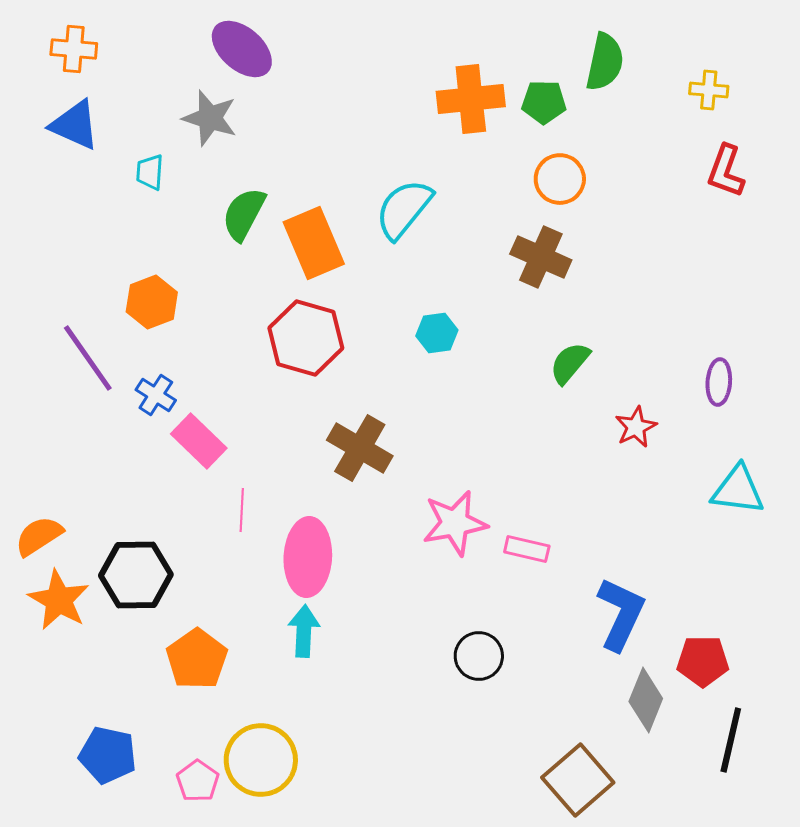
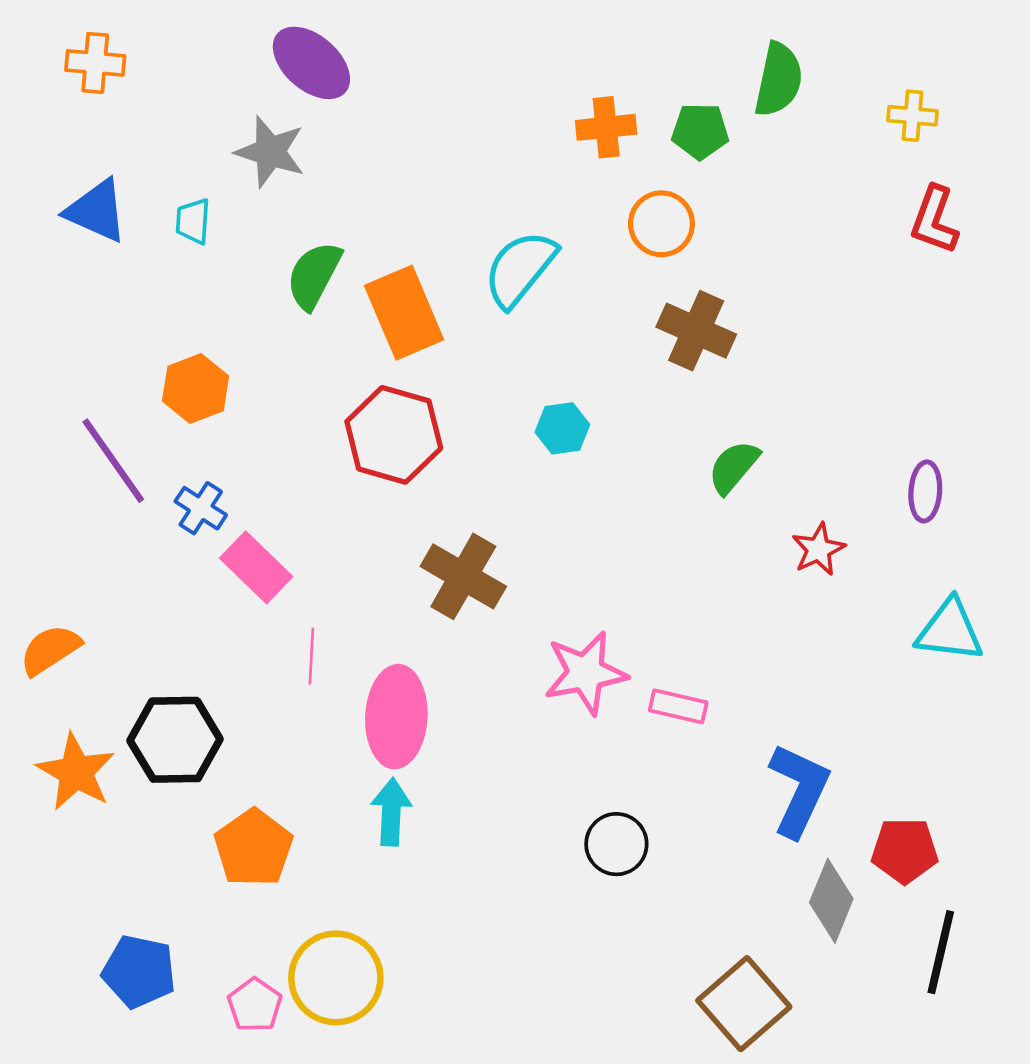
orange cross: (471, 99) -> (606, 127), size x0.7
blue triangle: (75, 125) -> (97, 211), moved
orange circle: (560, 179) -> (661, 224), moved
orange semicircle: (39, 536) -> (50, 650), moved

